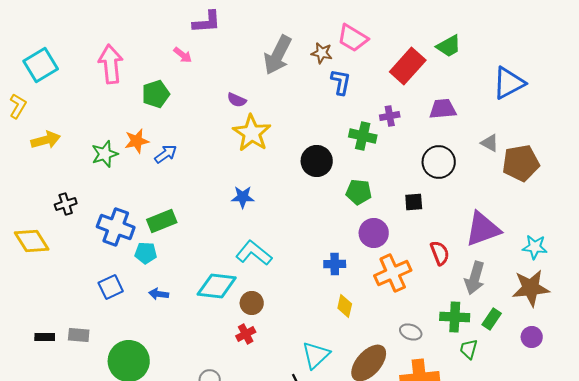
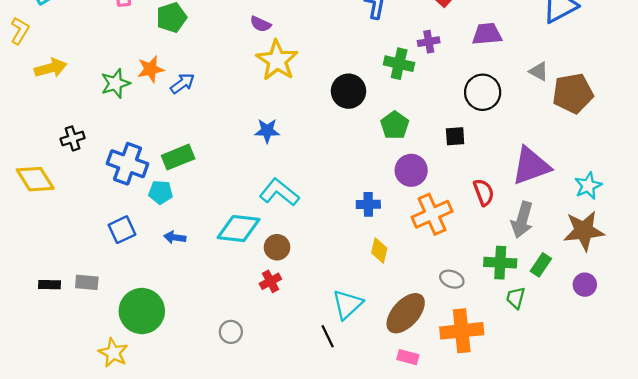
green pentagon: (359, 192) -> (395, 125), turned 30
cyan star: (535, 247) -> (588, 186), turned -30

